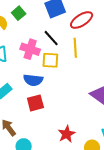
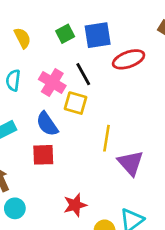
green square: (19, 13) -> (65, 34), moved
yellow line: (75, 48) -> (107, 138), moved
blue semicircle: (33, 80) -> (47, 124), turned 36

